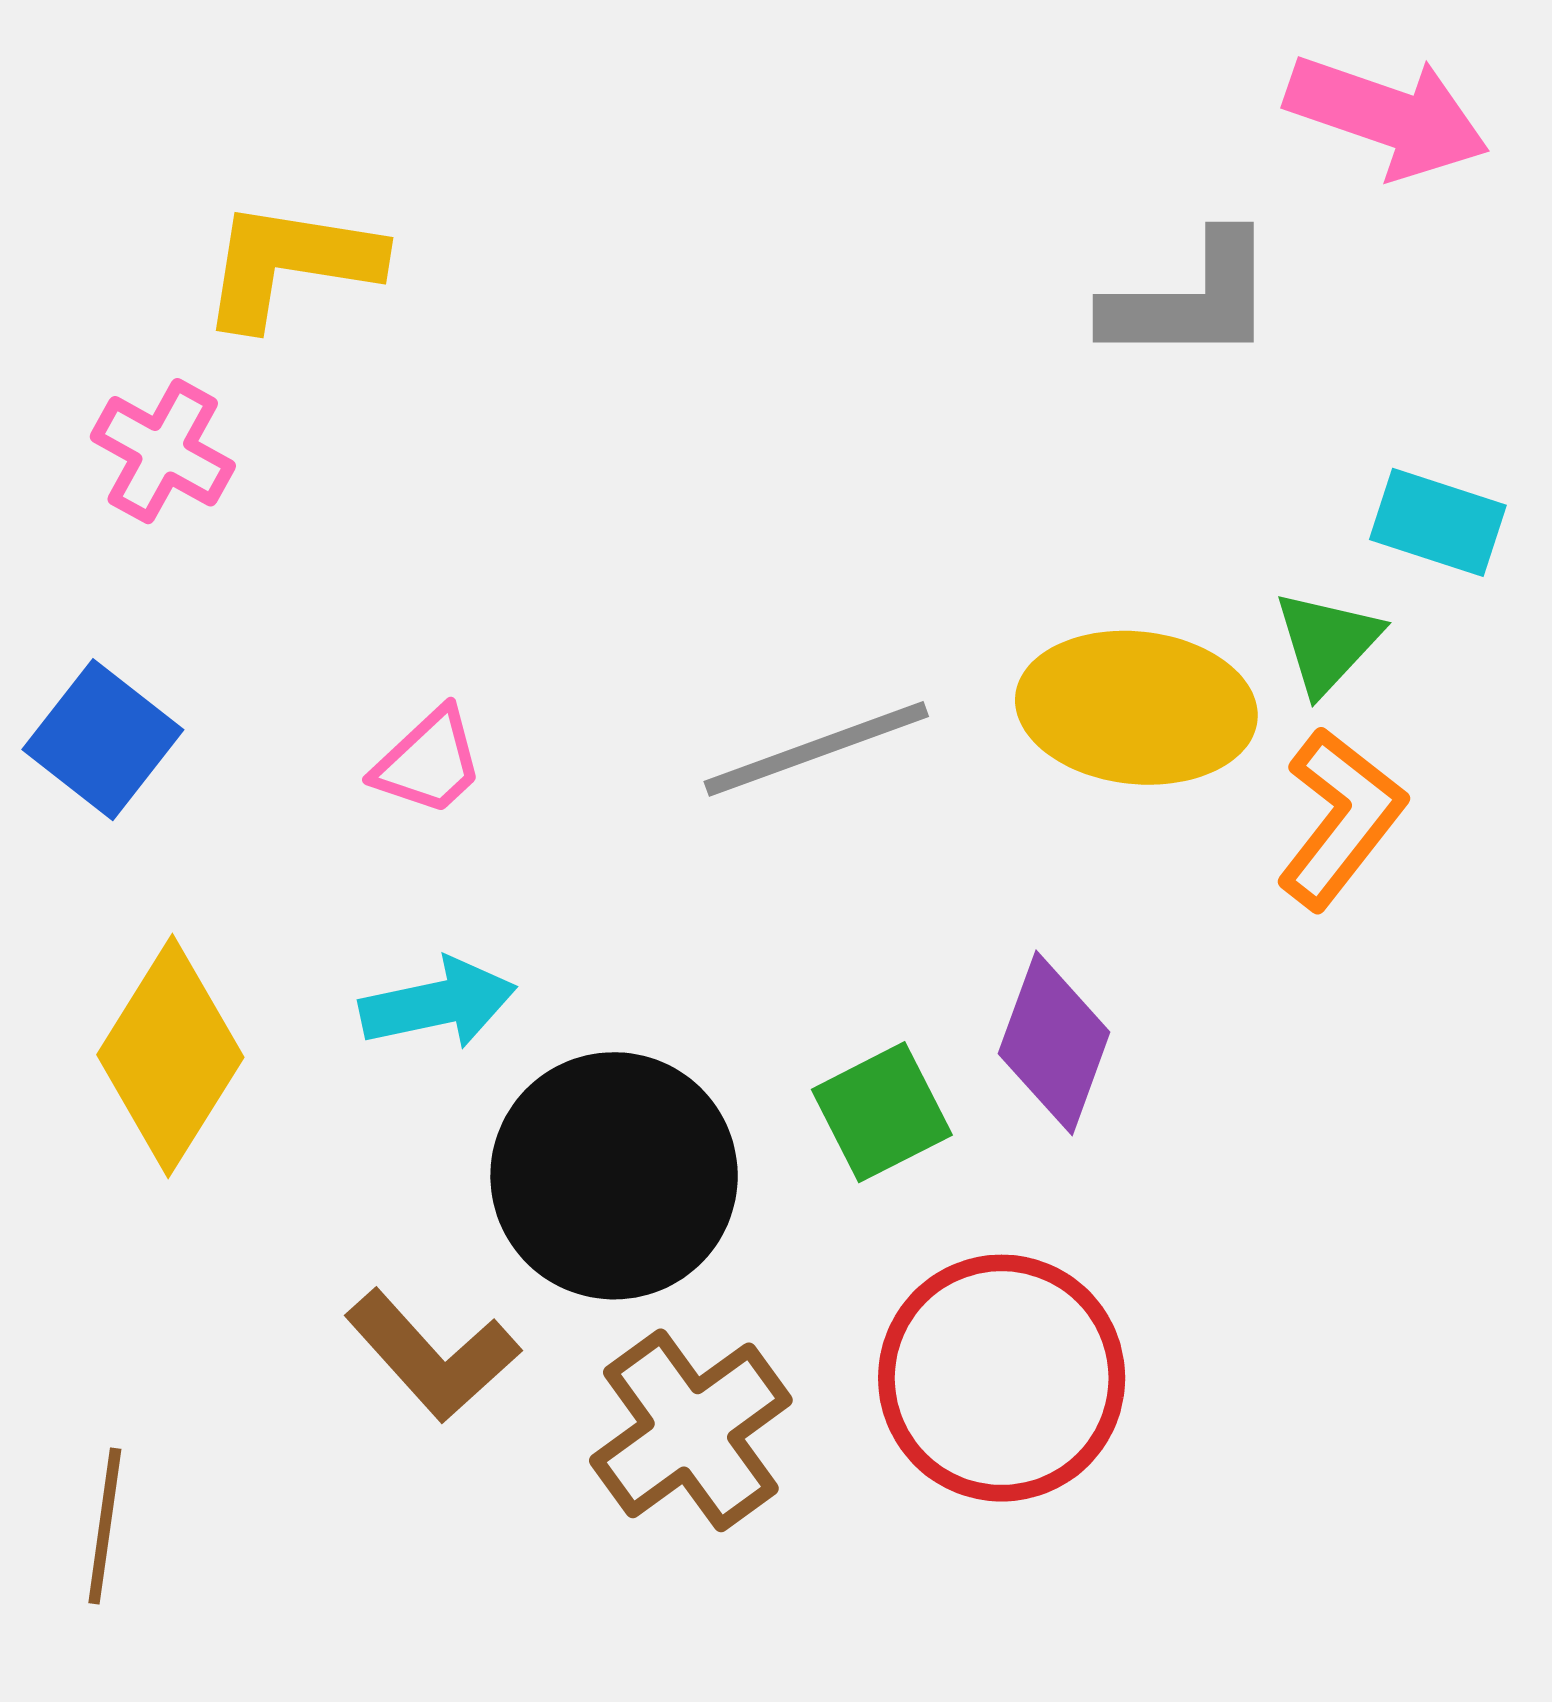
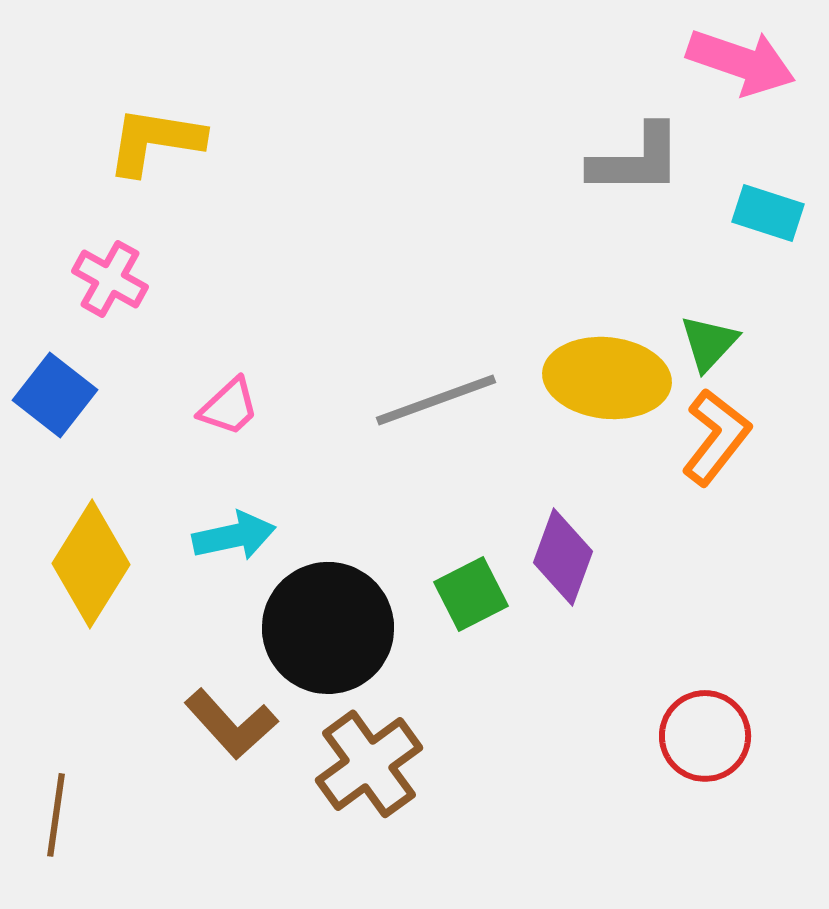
pink cross: (163, 451) -> (110, 279), moved
cyan rectangle: (1438, 522) -> (768, 213), moved
red circle: (1002, 1378) -> (705, 736), moved, size x0.7

